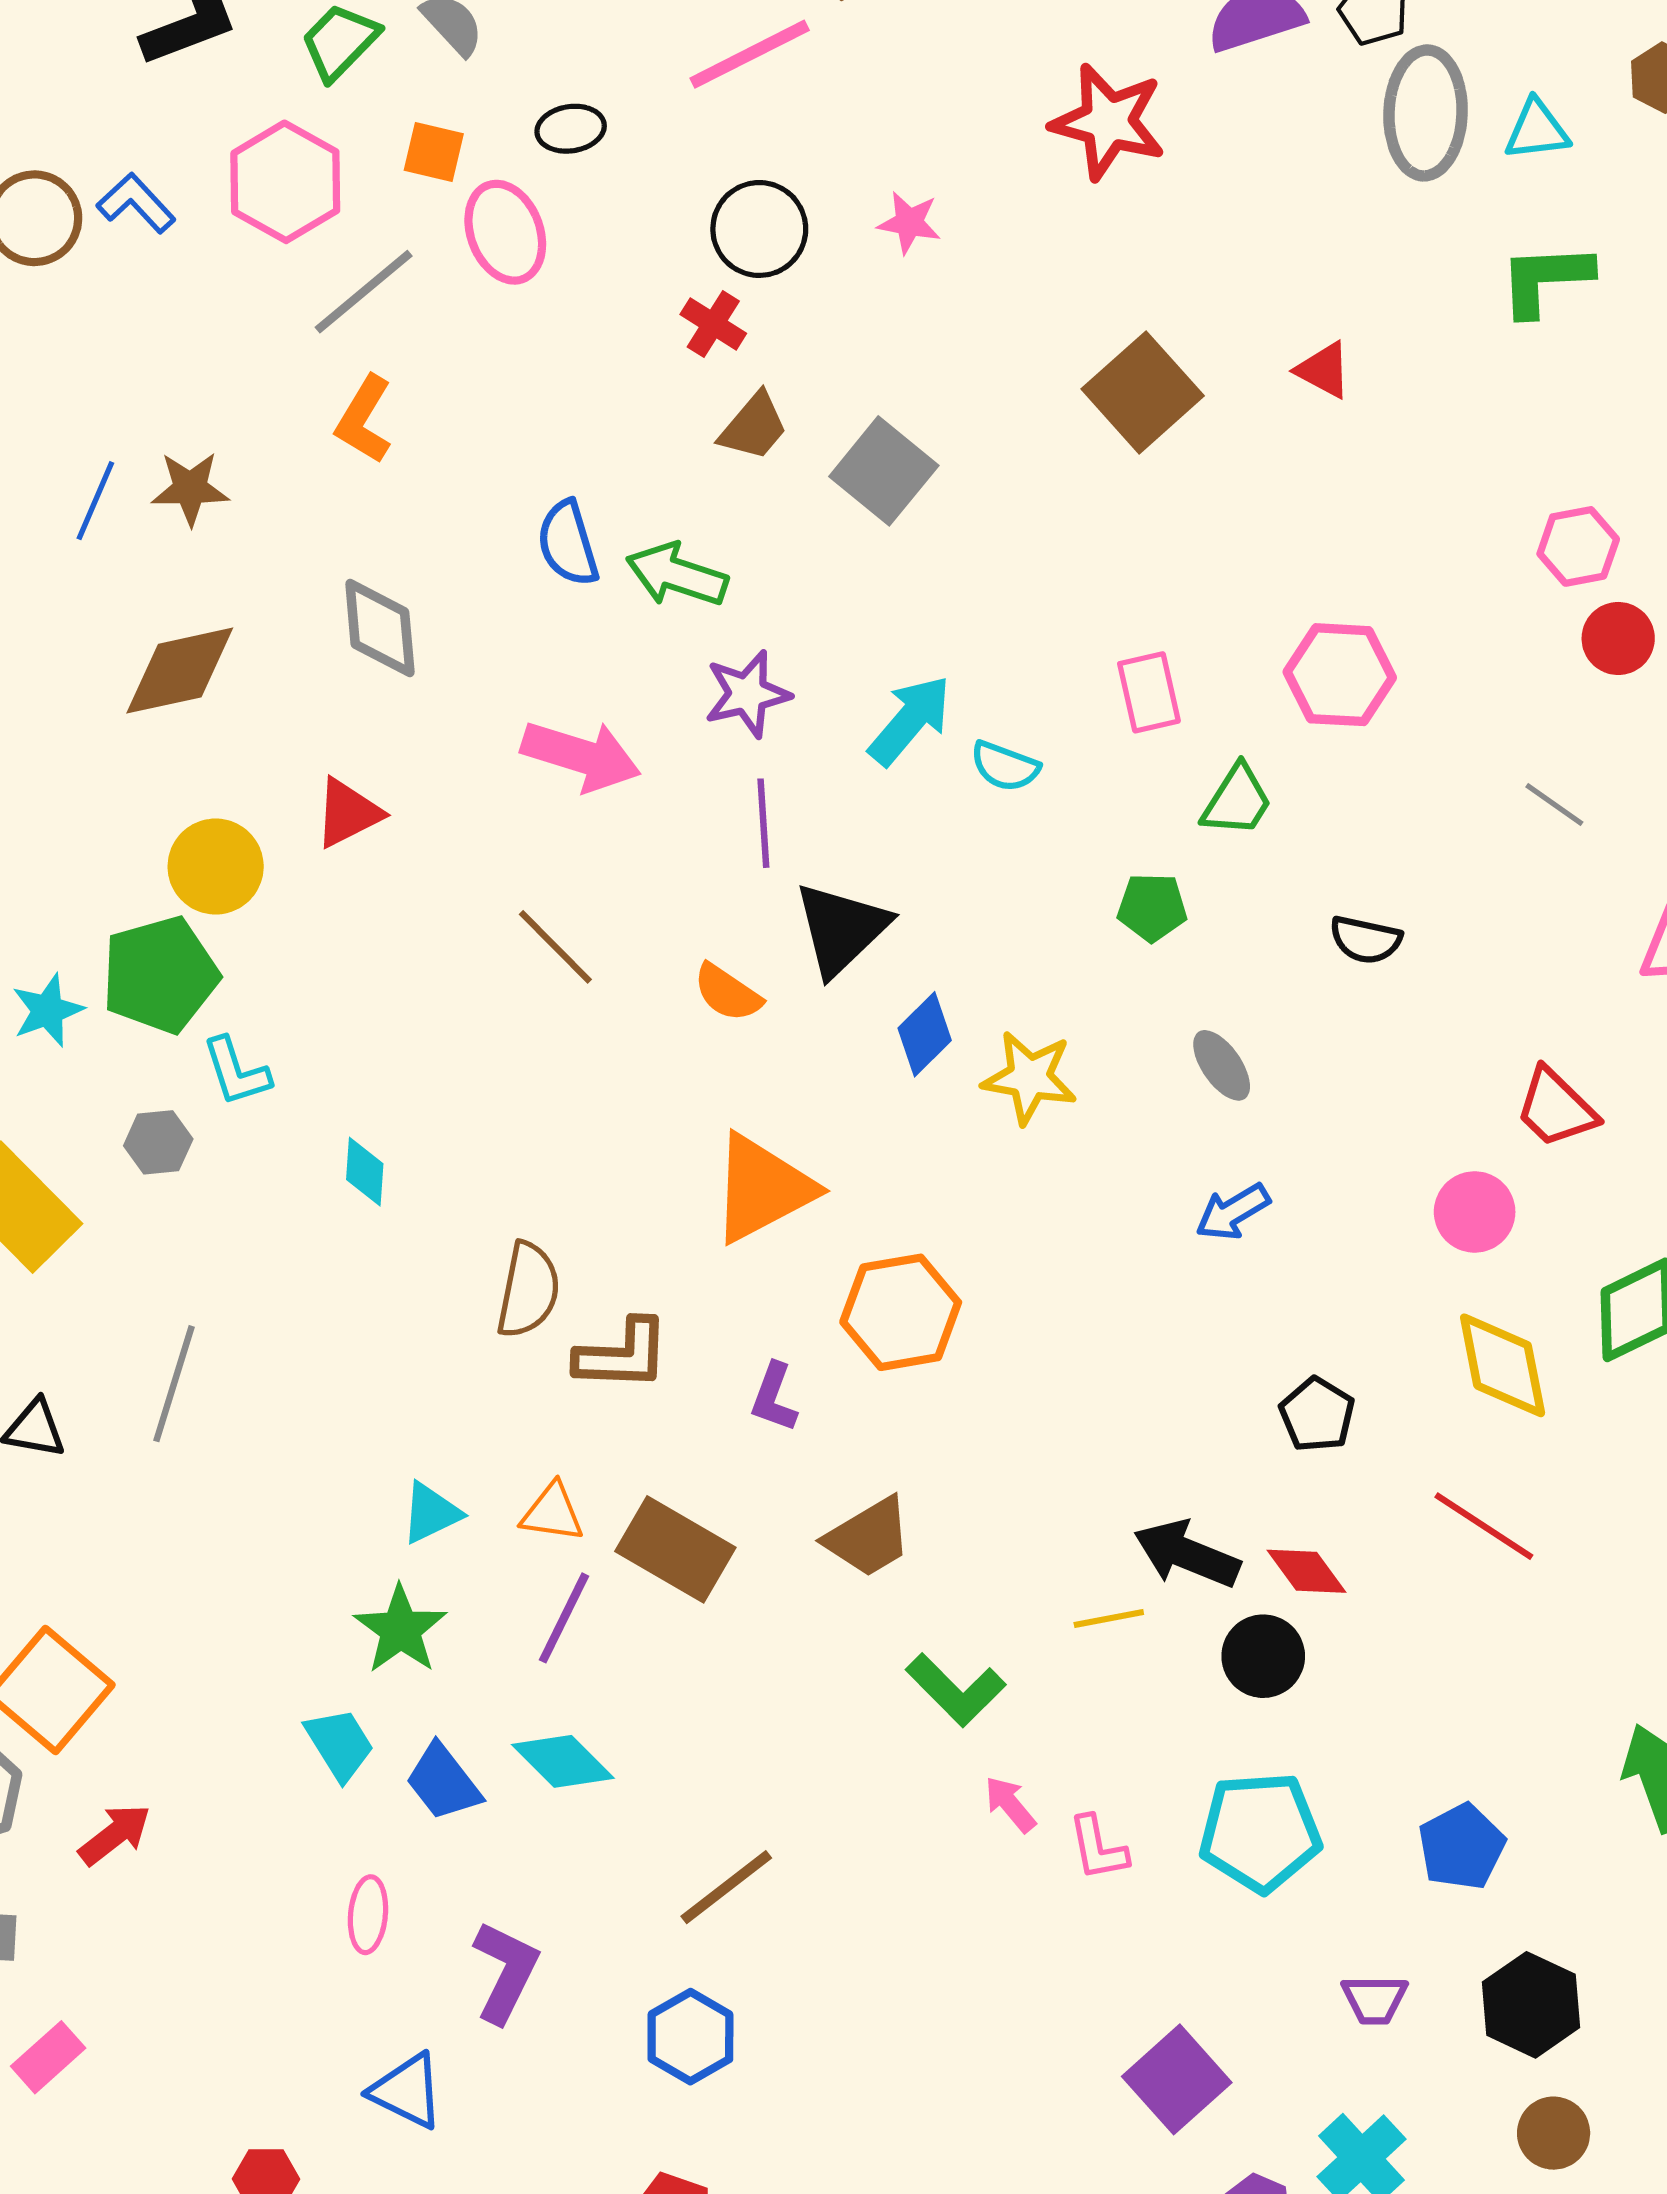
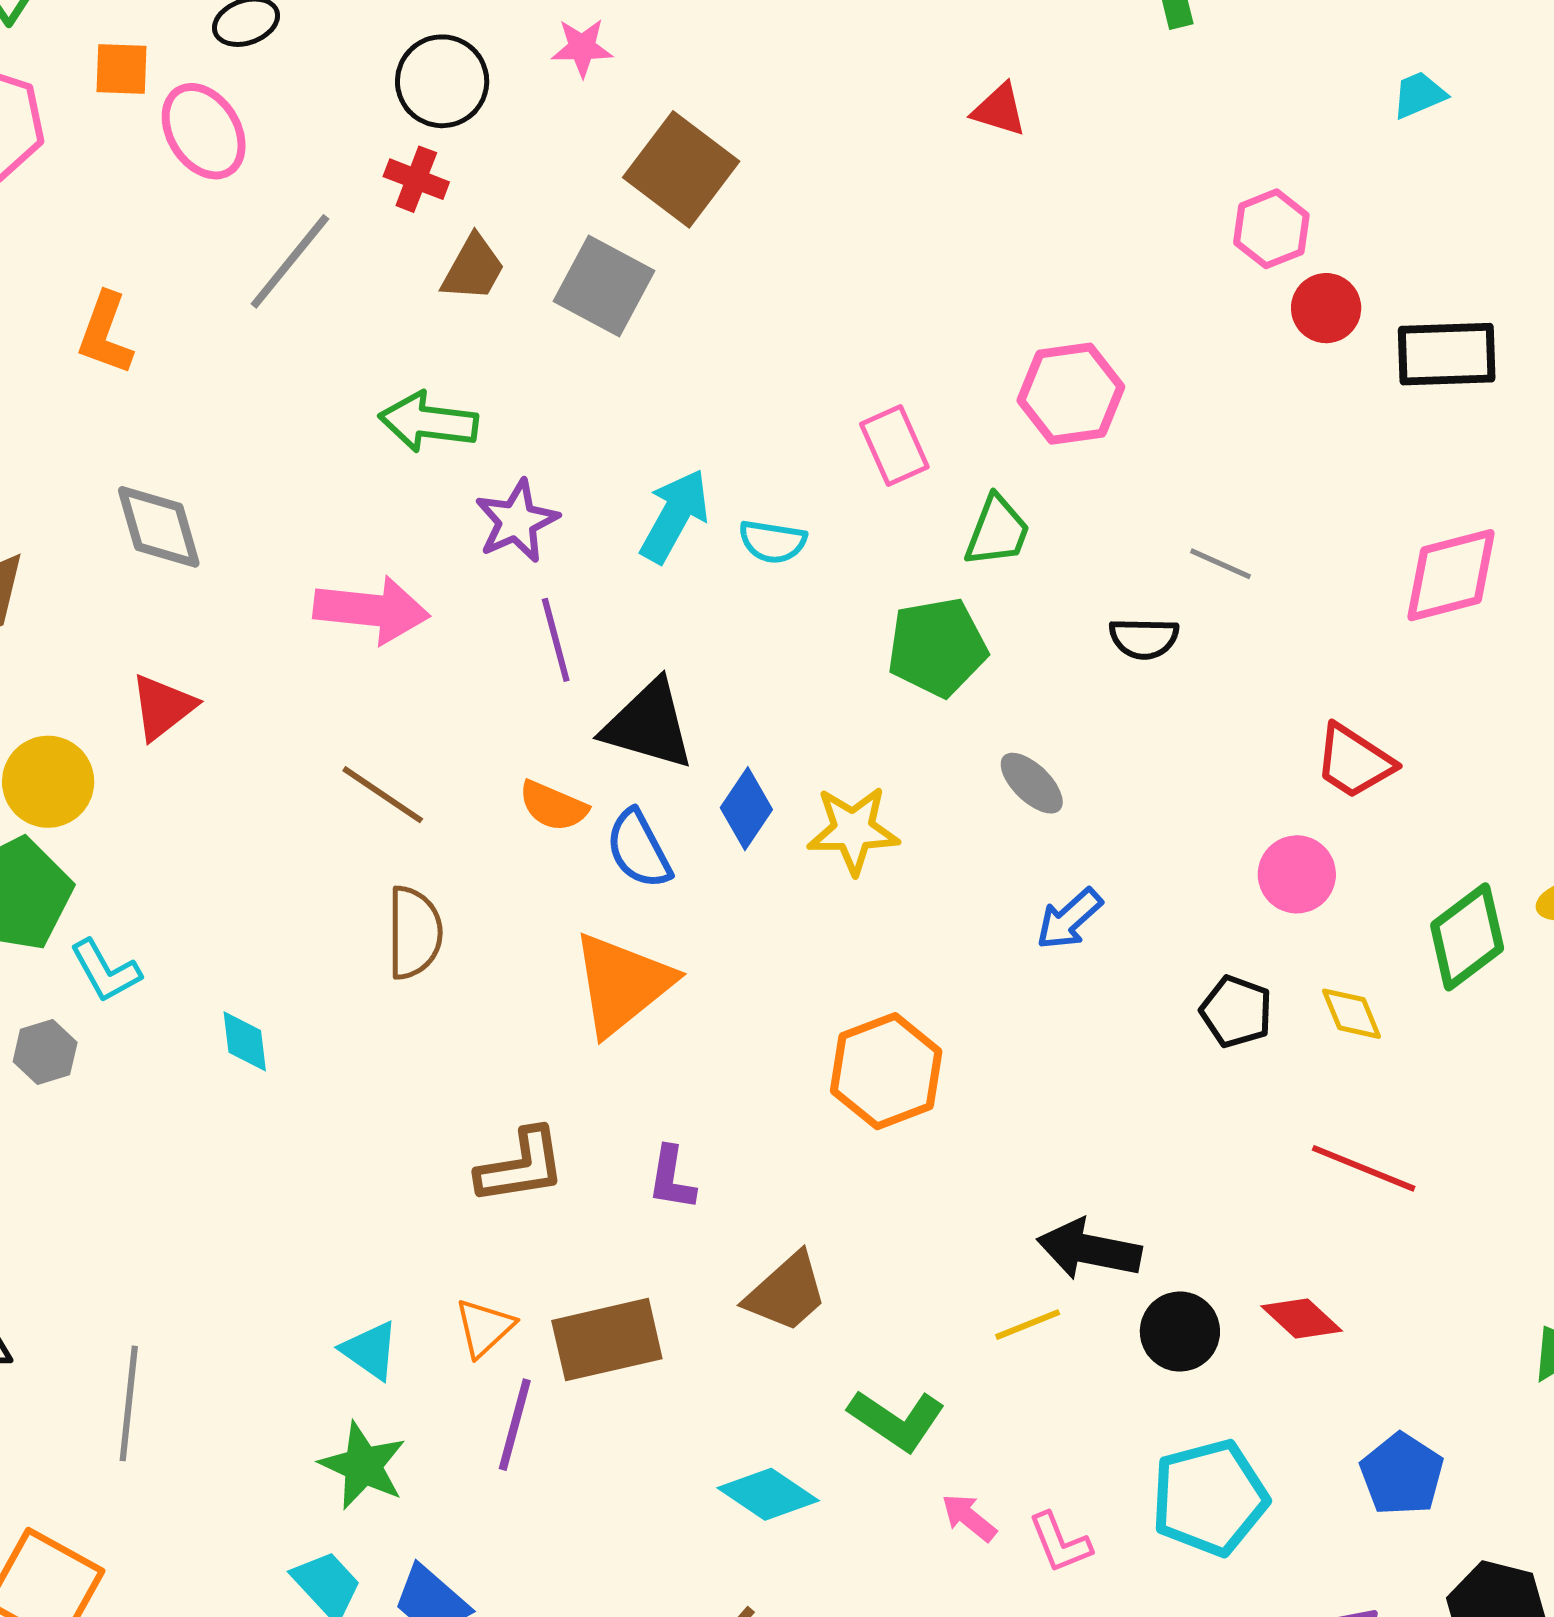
gray line: (364, 292) -> (290, 261), moved
brown square: (1143, 392) -> (681, 169), moved
blue semicircle: (568, 543) -> (639, 849), moved
gray line: (1554, 805) -> (1221, 564), moved
green pentagon: (1152, 907) -> (937, 647), size x1.5
black triangle: (841, 929) -> (649, 725), turned -49
brown semicircle: (528, 1290) -> (414, 933), moved
orange hexagon: (901, 1312) -> (886, 1071), moved
yellow diamond: (1503, 1365) -> (1351, 1014), size x0.6
gray line: (174, 1384) -> (129, 1403), moved
black pentagon: (1317, 1415) -> (1236, 1011), moved
cyan triangle: (431, 1513) -> (370, 1350), turned -48
orange triangle: (552, 1513) -> (484, 1328), turned -40
brown rectangle: (675, 1549) -> (607, 1340), turned -32
red diamond: (1307, 1571) -> (1302, 1318), moved
cyan diamond: (563, 1761) -> (768, 1494), moved

